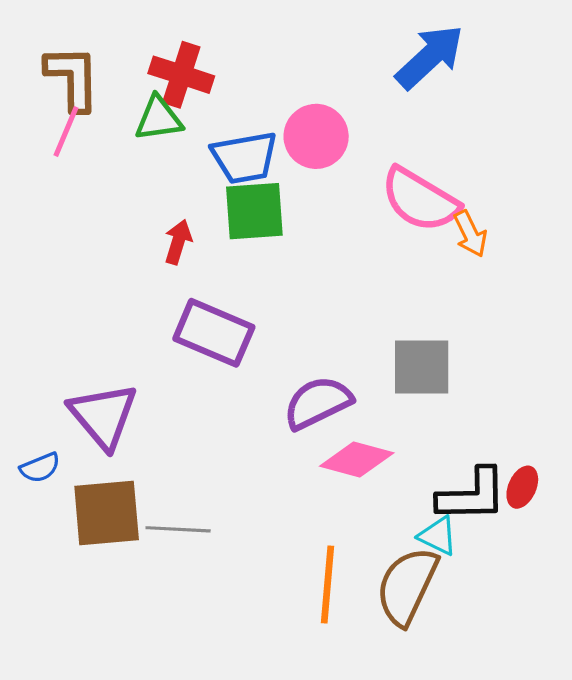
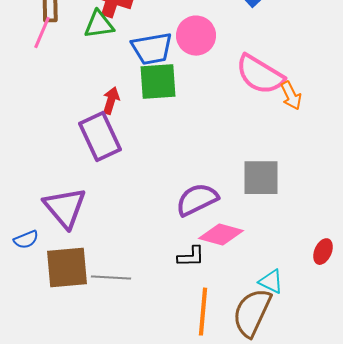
purple rectangle: (214, 333) -> (100, 137), moved, turned 42
black L-shape: (472, 495) -> (191, 257), moved, size x0.6

